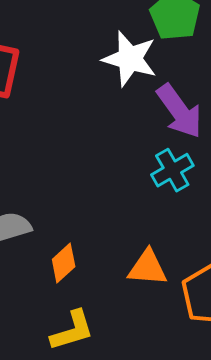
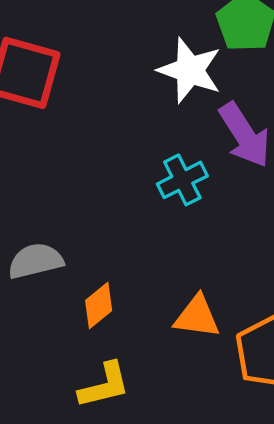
cyan cross: (172, 170) -> (182, 180), moved

